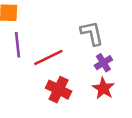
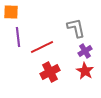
red cross: (59, 90) -> (50, 72), turned 36

